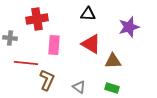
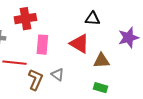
black triangle: (88, 14) -> (92, 19), moved
purple star: (129, 27) -> (128, 38), moved
gray triangle: (79, 87) -> (57, 75), moved

